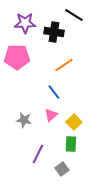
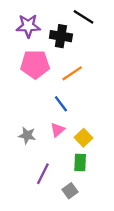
pink pentagon: (17, 57) -> (35, 64), moved

